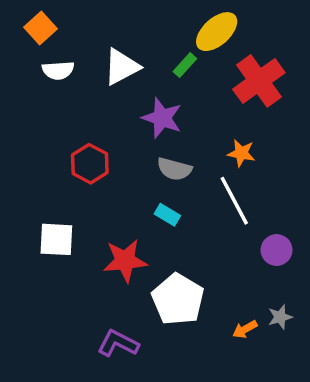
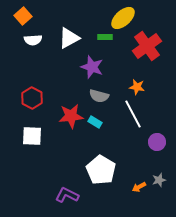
green rectangle: (185, 65) -> (105, 37), turned 48
red hexagon: (90, 164) -> (32, 98), moved
red star: (125, 261) -> (71, 116), moved

